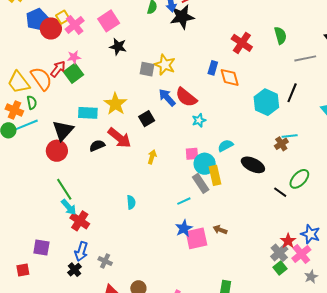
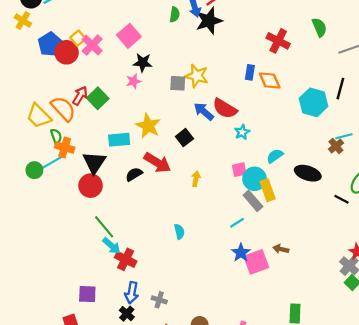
pink star: (74, 57) -> (133, 81), moved
orange cross: (14, 110) -> (65, 147), moved

